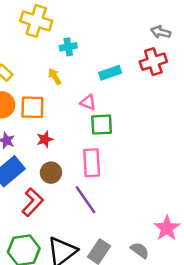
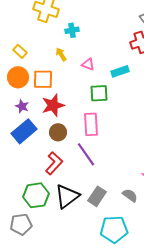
cyan rectangle: (110, 73) -> (120, 71), moved
pink triangle: (88, 102) -> (88, 64), moved
red star: (45, 139) -> (53, 105), size x1.6
red L-shape: (32, 202) -> (54, 163), moved

